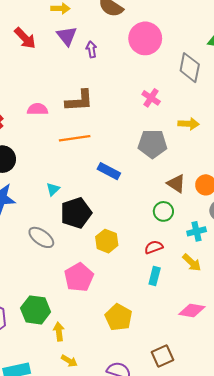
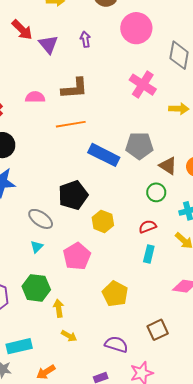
purple triangle: (67, 36) -> (48, 44), moved
pink cross: (151, 98) -> (143, 85), size x1.5
gray pentagon: (152, 144) -> (139, 146), moved
blue rectangle: (109, 171) -> (104, 155), size x1.4
cyan triangle: (53, 189) -> (37, 247), moved

